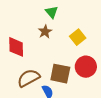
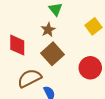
yellow square: (78, 37) -> (93, 26), moved
brown square: (60, 74) -> (53, 54), moved, turned 35

